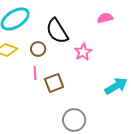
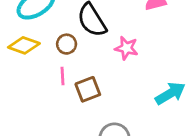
pink star: (83, 52) -> (126, 48), turned -30

